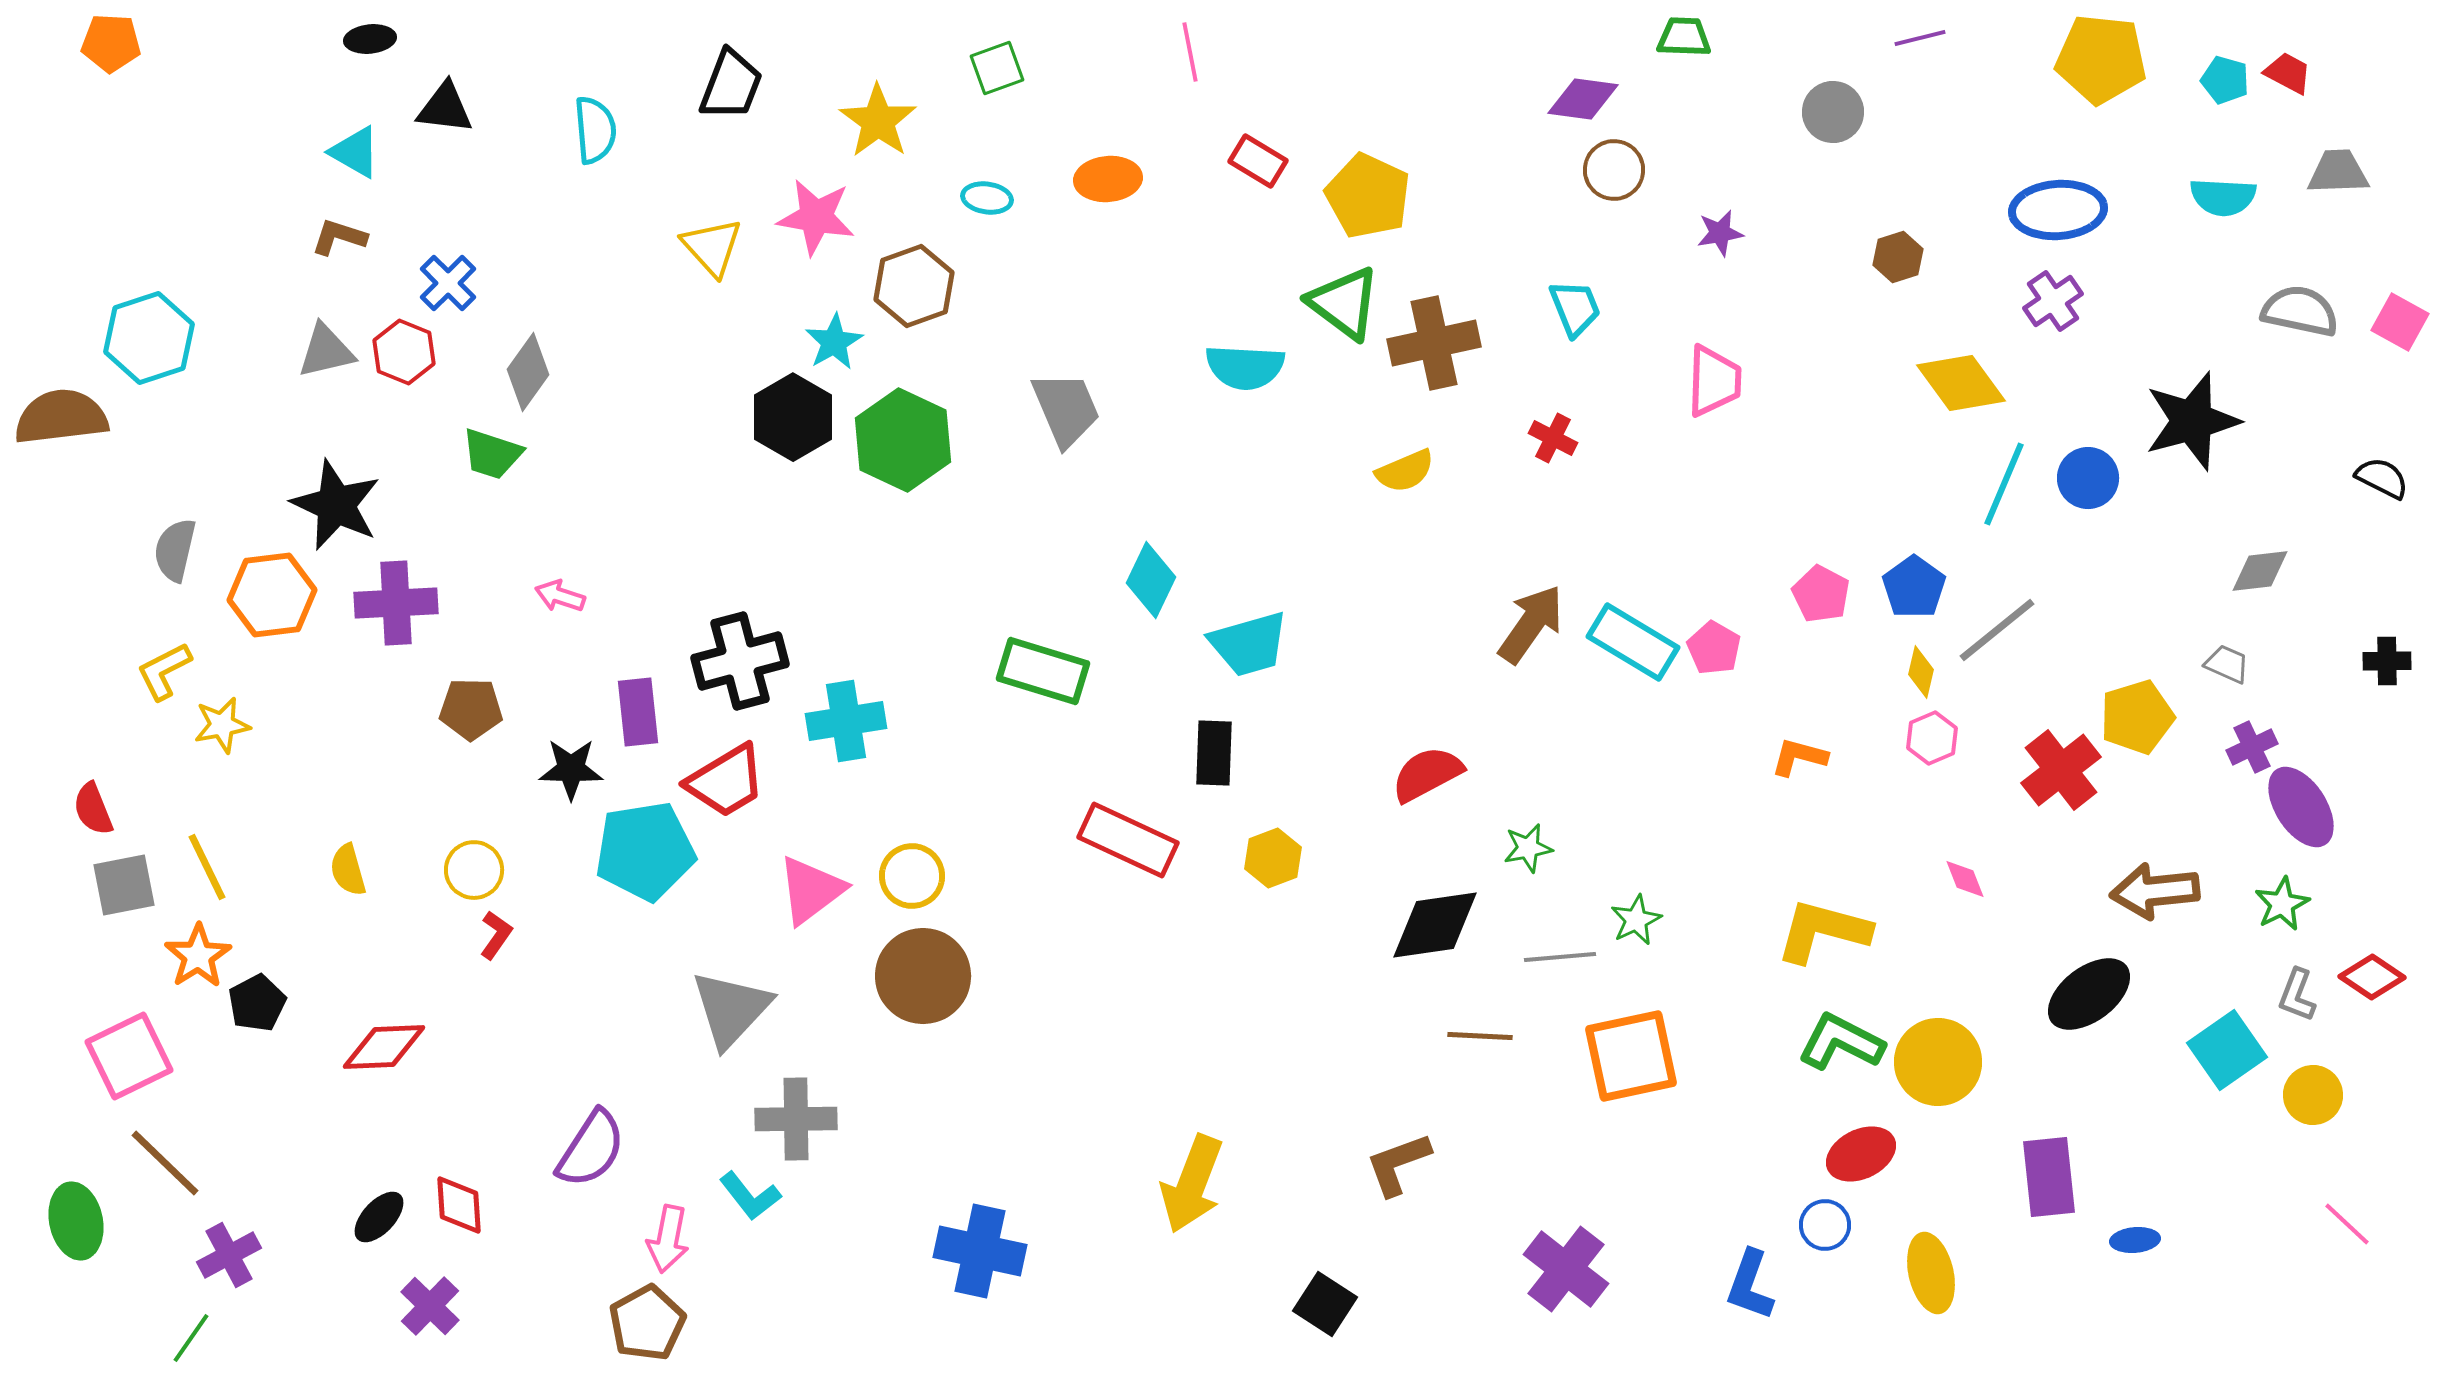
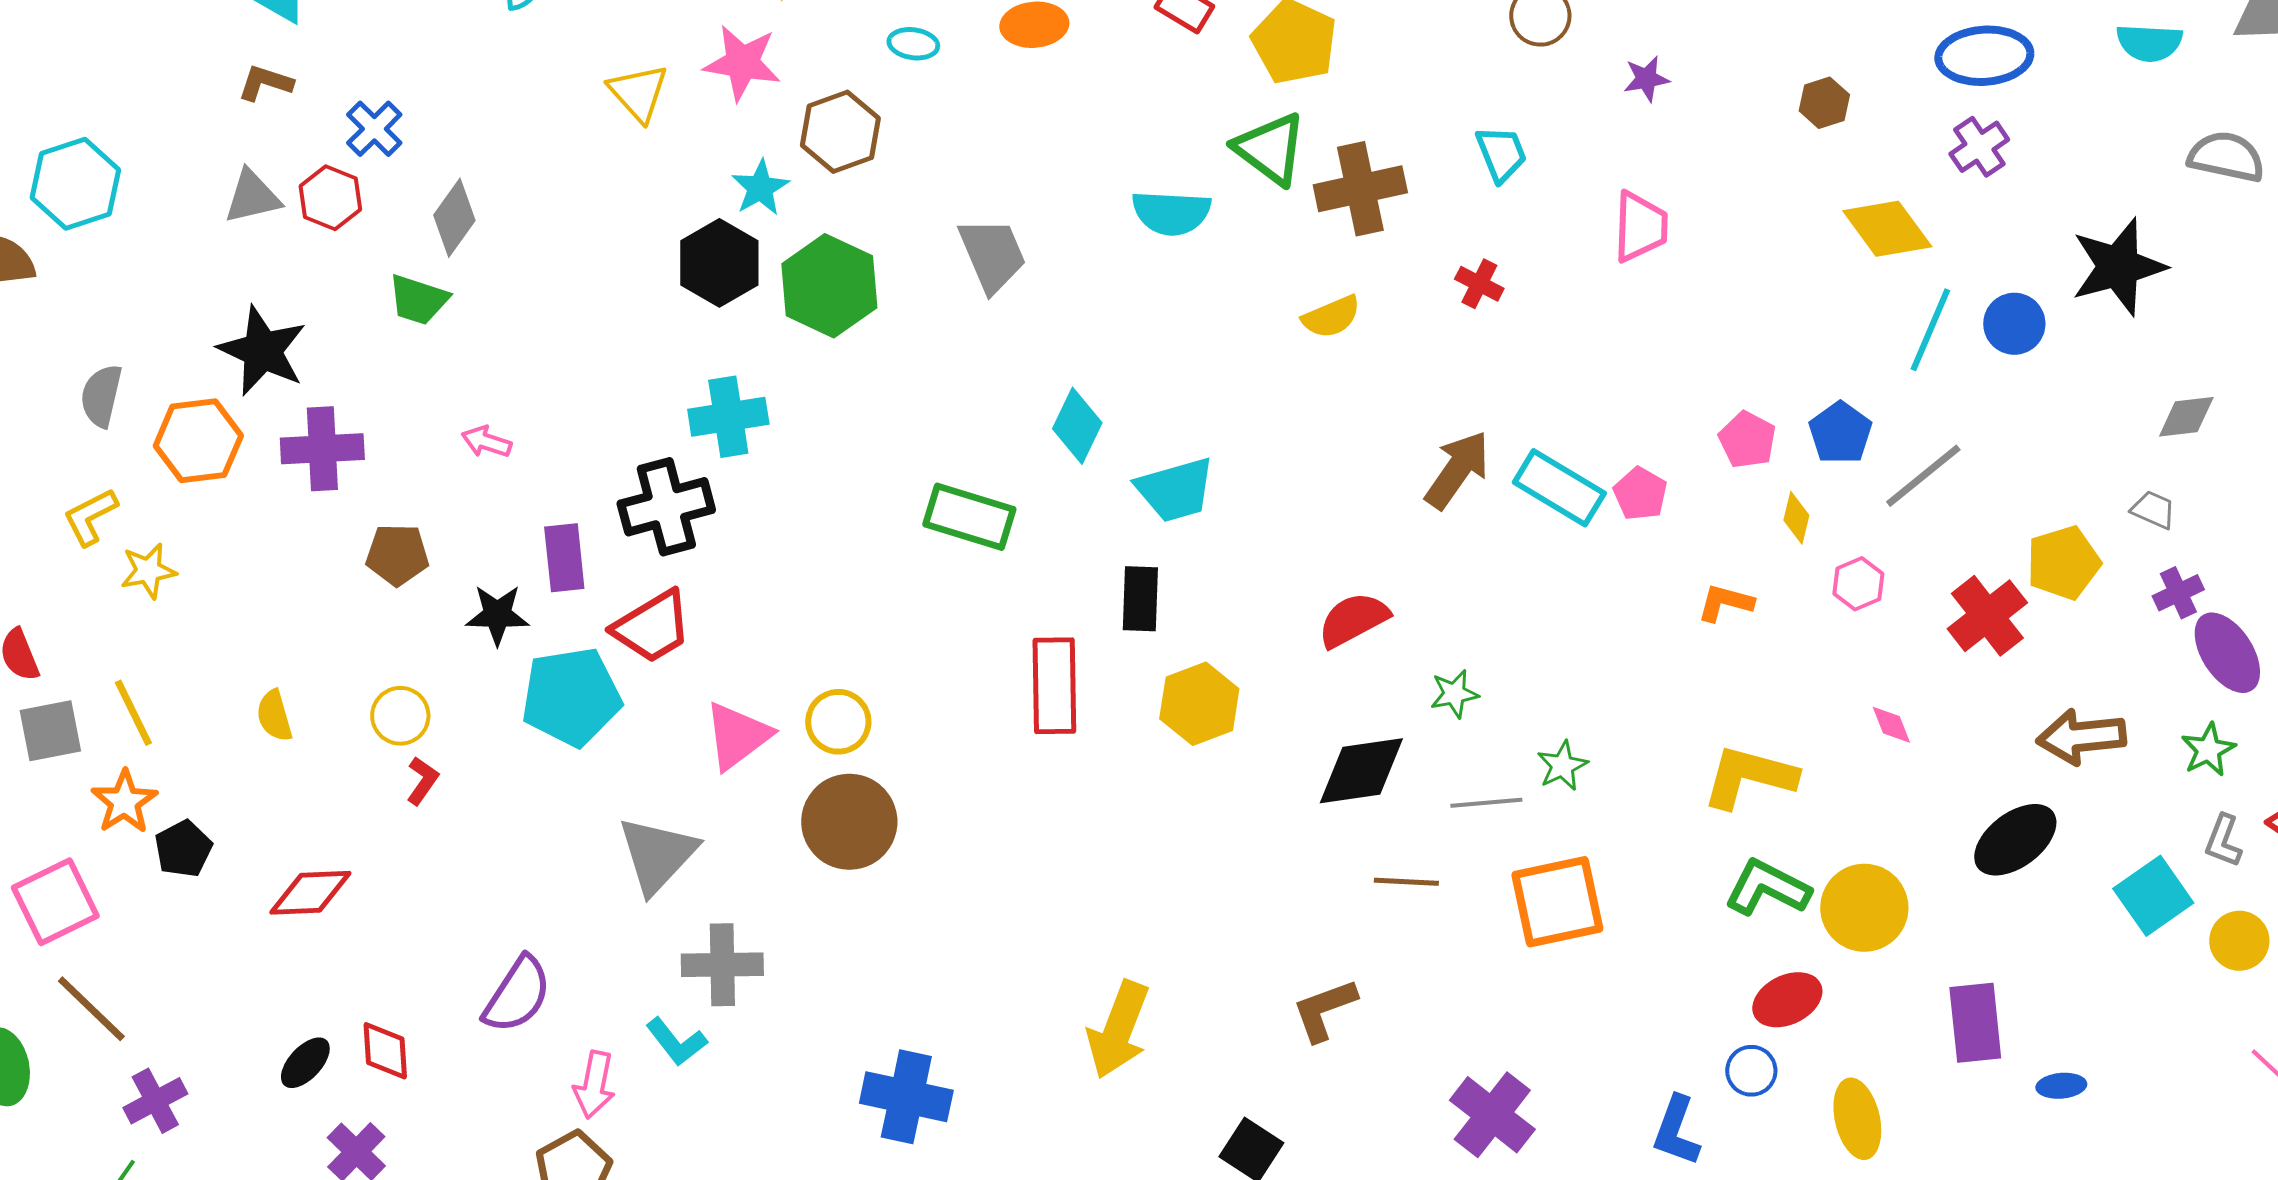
yellow diamond: (1921, 672) -> (1796, 518), moved
cyan cross: (846, 721) -> (728, 417), moved
red rectangle: (1128, 840) -> (1054, 686), turned 64
yellow hexagon: (1273, 858) -> (1199, 704), size x1.4

